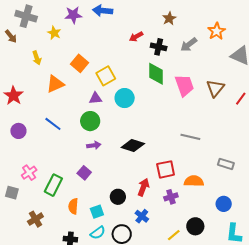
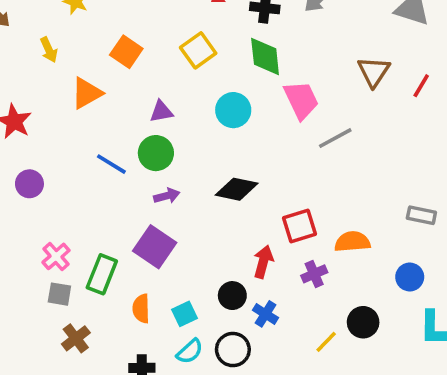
yellow square: (106, 76) -> (198, 50), moved
pink trapezoid: (184, 85) -> (301, 100), moved
cyan circle: (125, 98) -> (233, 110), moved
blue line: (53, 124) -> (111, 164), moved
gray line: (190, 137) -> (335, 138), moved, turned -36
gray rectangle: (226, 164) -> (421, 215), moved
purple square: (84, 173) -> (155, 247), size x1.6
gray square: (12, 193) -> (59, 294), moved
black circle: (118, 197) -> (232, 296), moved

